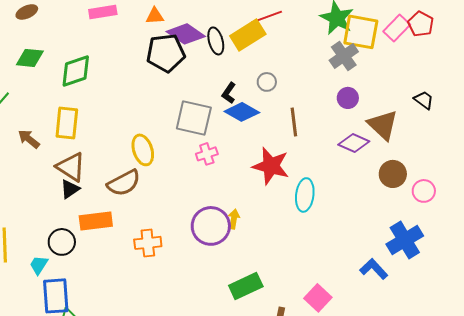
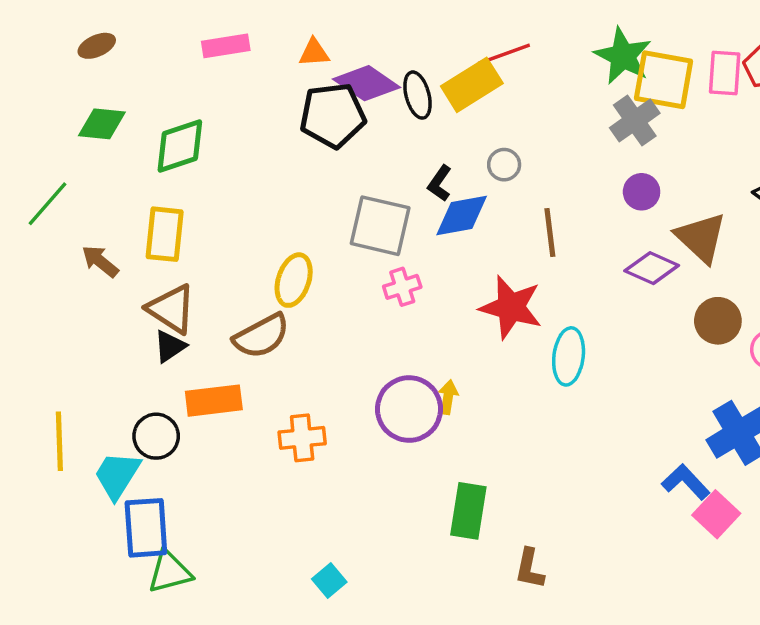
pink rectangle: (397, 28) -> (725, 73), turned -40
blue diamond: (242, 112) -> (462, 216), turned -40
yellow ellipse: (143, 150) -> (294, 280), turned 36
cyan trapezoid: (39, 265) -> (117, 475), size x1.5
green rectangle: (246, 286) -> (468, 511), turned -56
pink square: (318, 298) -> (716, 514), moved

